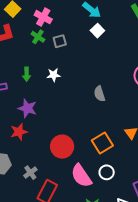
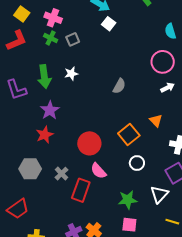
green arrow: (27, 74) -> (44, 77), size x1.6
gray semicircle: (99, 94) -> (119, 86), turned -126
purple star: (27, 108) -> (50, 110), turned 30
pink semicircle: (81, 176) -> (98, 171), moved, size x0.7

